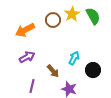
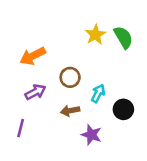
brown circle: (53, 20) -> (70, 77), moved
brown arrow: (53, 71) -> (70, 111), turned 120
purple line: (32, 86) -> (21, 128), moved

